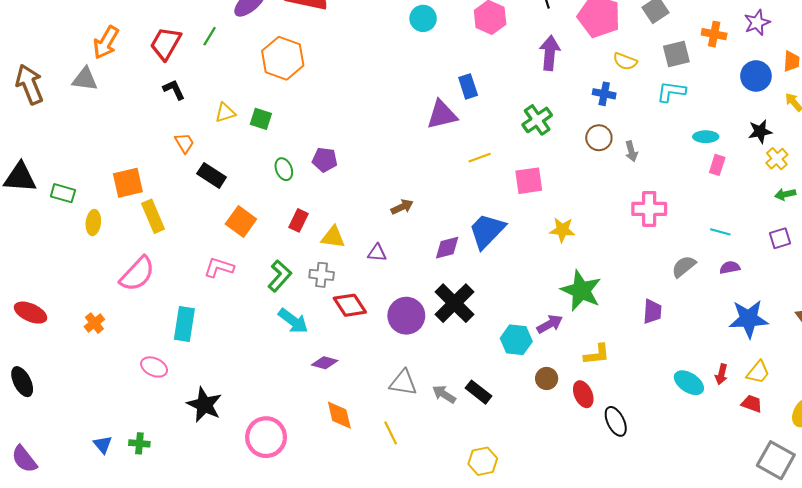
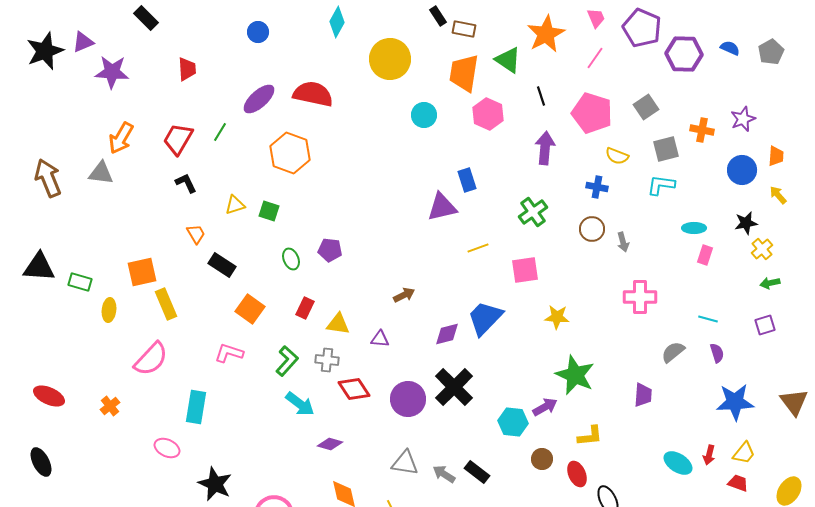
purple semicircle: (730, 268) -> (717, 353), turned 84

